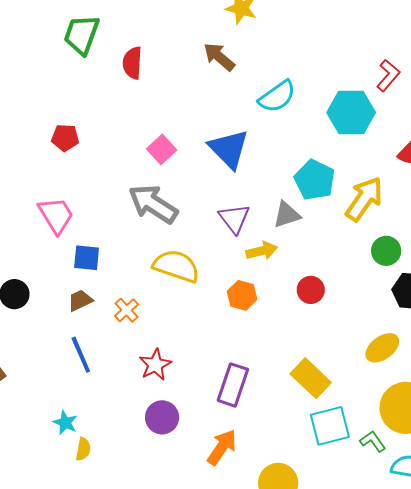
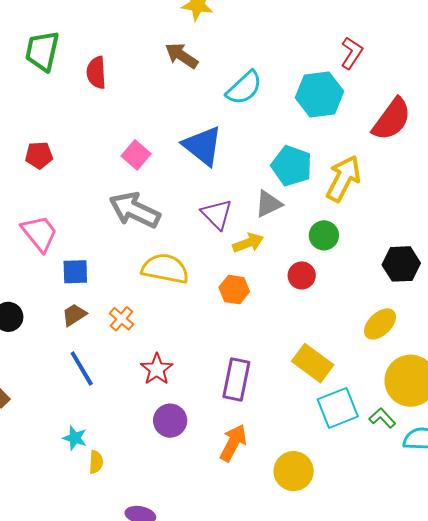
green circle: (386, 251) -> (324, 235), moved

